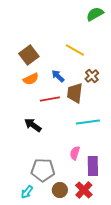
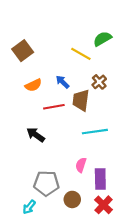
green semicircle: (95, 14) -> (102, 39), moved
brown square: (29, 55) -> (23, 51), moved
brown circle: (60, 190) -> (72, 199), moved
red cross: (84, 190) -> (104, 205), moved

